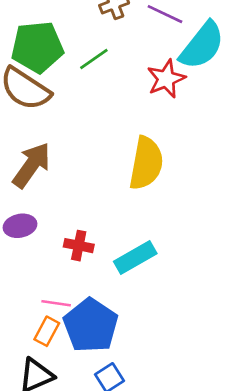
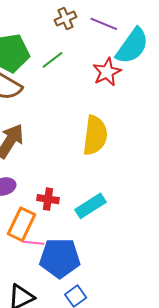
blue pentagon: (91, 325) -> (60, 258), turned -30
orange rectangle: (47, 331) -> (21, 224), moved, size x1.5

